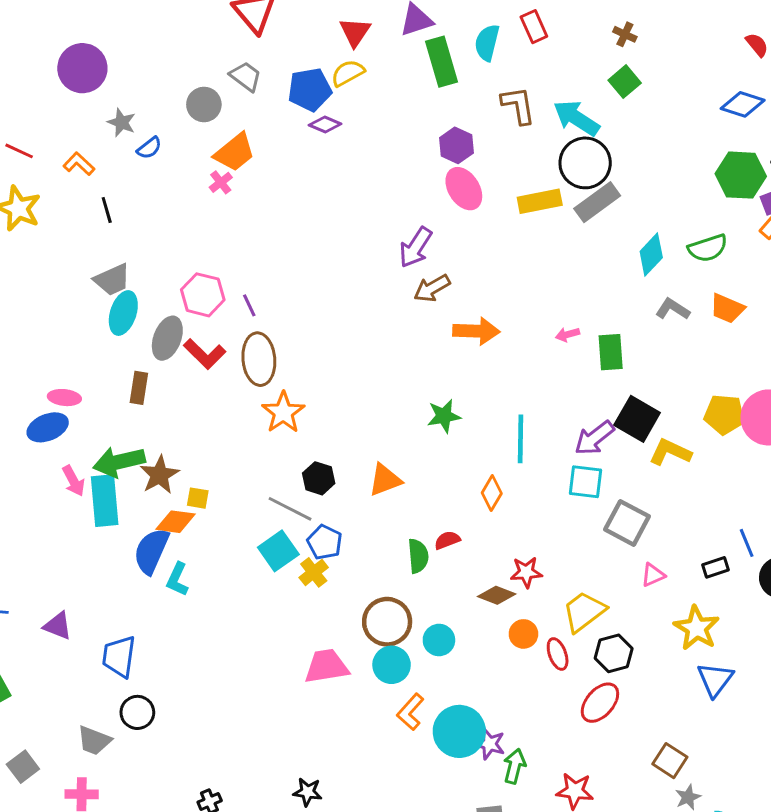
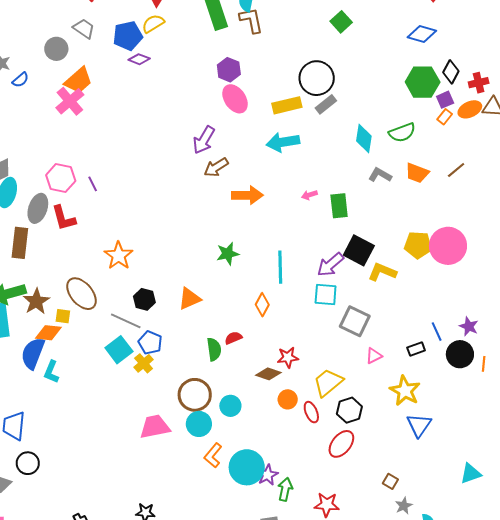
brown L-shape: (518, 105) -> (251, 20), moved
cyan arrow: (576, 118) -> (283, 142), moved, turned -40
pink cross: (221, 182) -> (70, 101), size x1.8
gray rectangle: (597, 202) -> (326, 104), size x0.7
cyan diamond: (651, 255) -> (364, 138), turned -32
red L-shape: (205, 354) -> (64, 218), turned 32
brown ellipse: (259, 359) -> (82, 294), moved, turned -32
brown rectangle: (139, 388) -> (20, 243), size x1.4
purple star: (489, 744) -> (268, 475), turned 30
brown square: (670, 761) -> (390, 481), size x0.7

